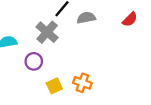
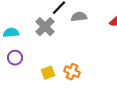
purple circle: (34, 61) -> (15, 58), moved

